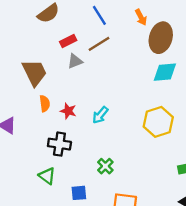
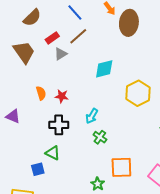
brown trapezoid: (34, 72) -> (24, 52), moved
cyan diamond: (165, 72) -> (104, 69), moved
cyan arrow: (100, 115) -> (92, 116), moved
blue square: (79, 193) -> (38, 169), moved

